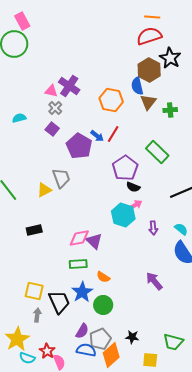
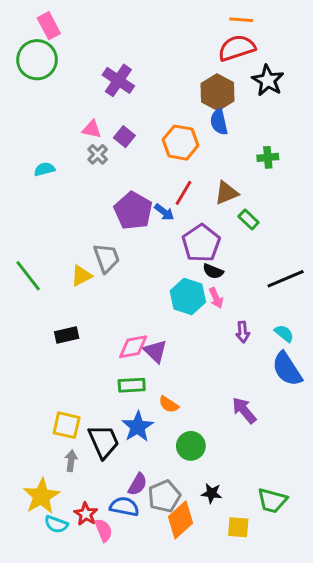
brown hexagon: (149, 70) -> (218, 92), moved
purple cross: (69, 86) -> (118, 80), moved
brown triangle: (148, 102) -> (226, 193), moved, turned 30
purple square: (52, 129) -> (124, 137), moved
blue arrow: (97, 136) -> (164, 212), moved
green rectangle: (157, 152) -> (249, 220), size x0.6
pink arrow: (135, 205) -> (216, 298), turned 96
cyan hexagon: (123, 215) -> (188, 296), moved
green circle: (103, 305) -> (191, 446), moved
blue semicircle: (86, 350) -> (124, 507), moved

